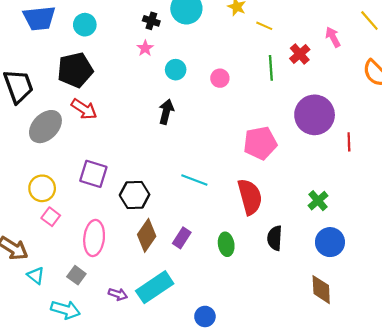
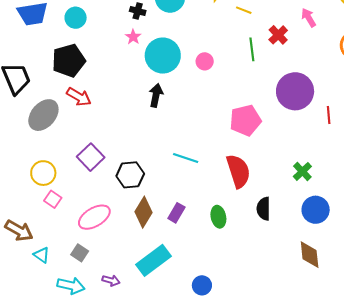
cyan circle: (176, 70) -> (163, 56), size x1.8
purple square: (93, 174) -> (91, 157), turned 32
pink ellipse: (94, 238) -> (94, 217), turned 56
purple arrow: (118, 294) -> (111, 280), moved

